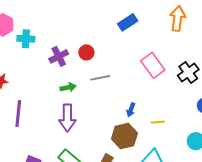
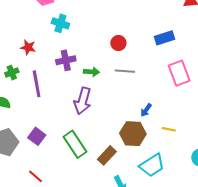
blue rectangle: (128, 22) -> (164, 38), moved
cyan cross: (26, 39) -> (60, 23), moved
purple cross: (59, 56) -> (66, 60), moved
purple line: (18, 114) -> (37, 84), turned -32

